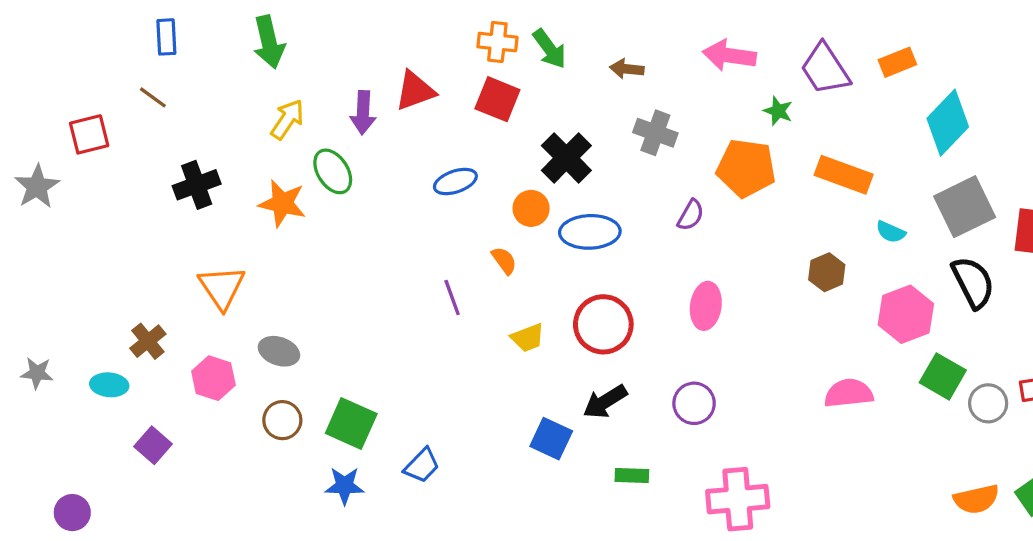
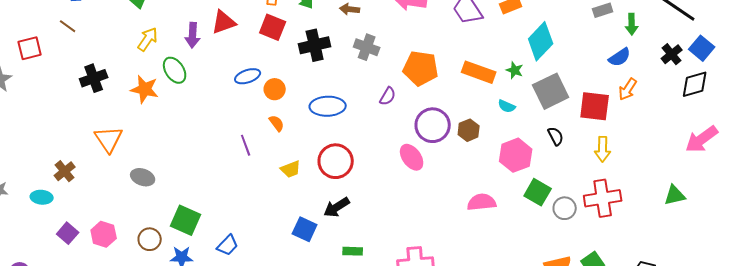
green star: (778, 111) -> (515, 70), moved
black cross: (566, 158) -> (315, 45), moved, turned 32
orange circle: (531, 208) -> (275, 89), moved
black semicircle: (973, 282) -> (556, 136), size x0.6
pink ellipse: (706, 306) -> (412, 157), moved, turned -44
pink hexagon: (213, 378) -> (104, 234), moved
purple circle: (694, 403) -> (433, 125), moved, size x1.4
brown circle: (282, 420) -> (150, 239), moved

